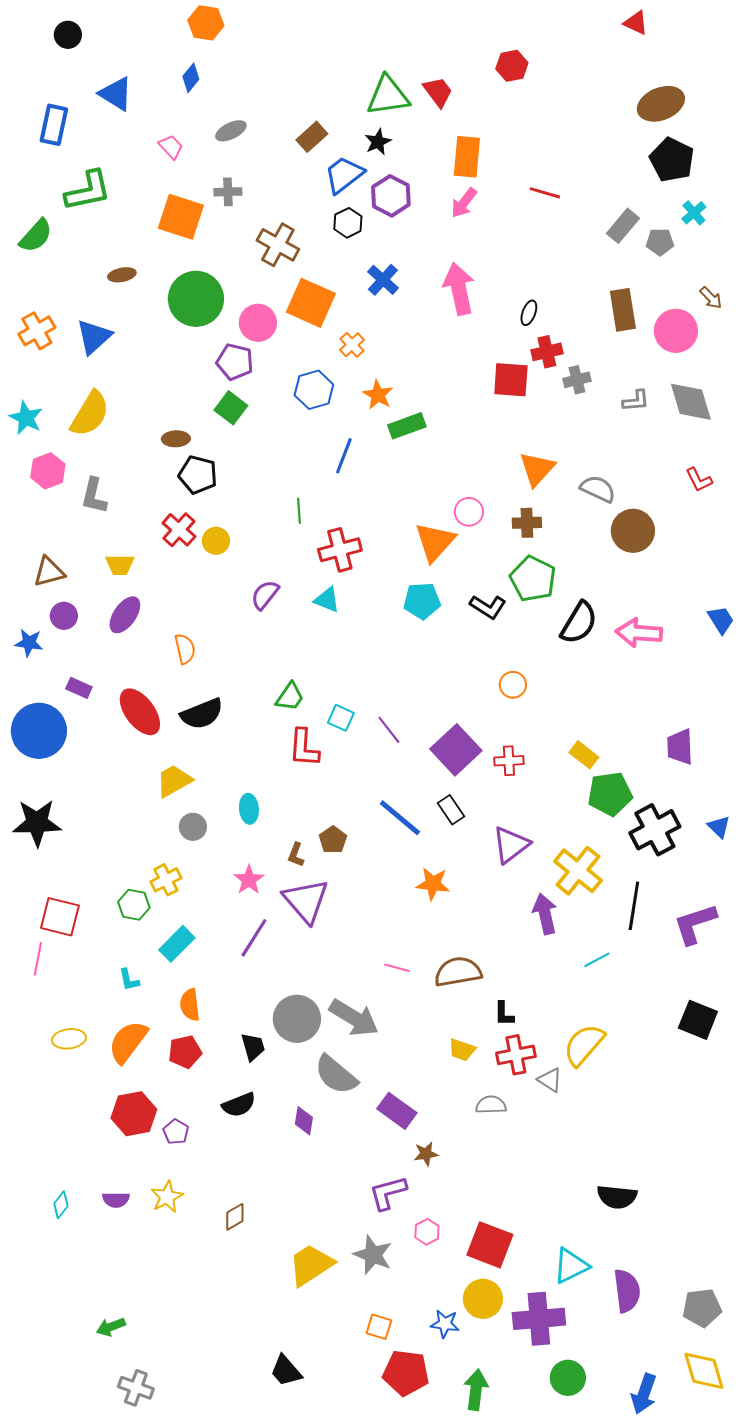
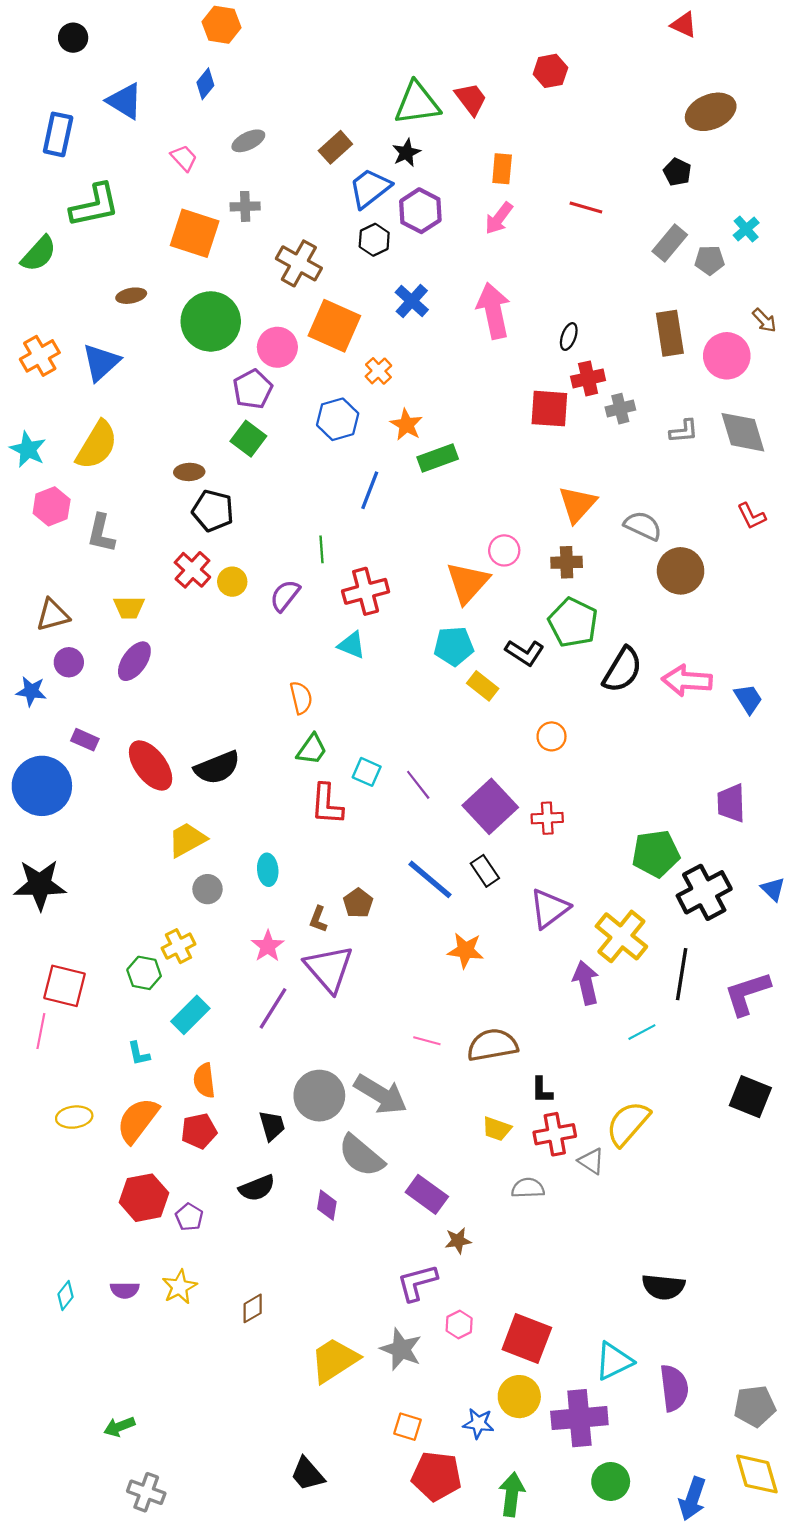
orange rectangle: (467, 157) -> (502, 169), size x0.7
black pentagon: (672, 160) -> (677, 172), moved, size x0.6
purple pentagon: (235, 362) -> (253, 389), turned 30
purple semicircle: (265, 595) -> (285, 596), moved
blue trapezoid: (721, 620) -> (748, 699), moved
orange semicircle: (185, 649) -> (301, 698), moved
yellow rectangle: (584, 755) -> (483, 686), moved

